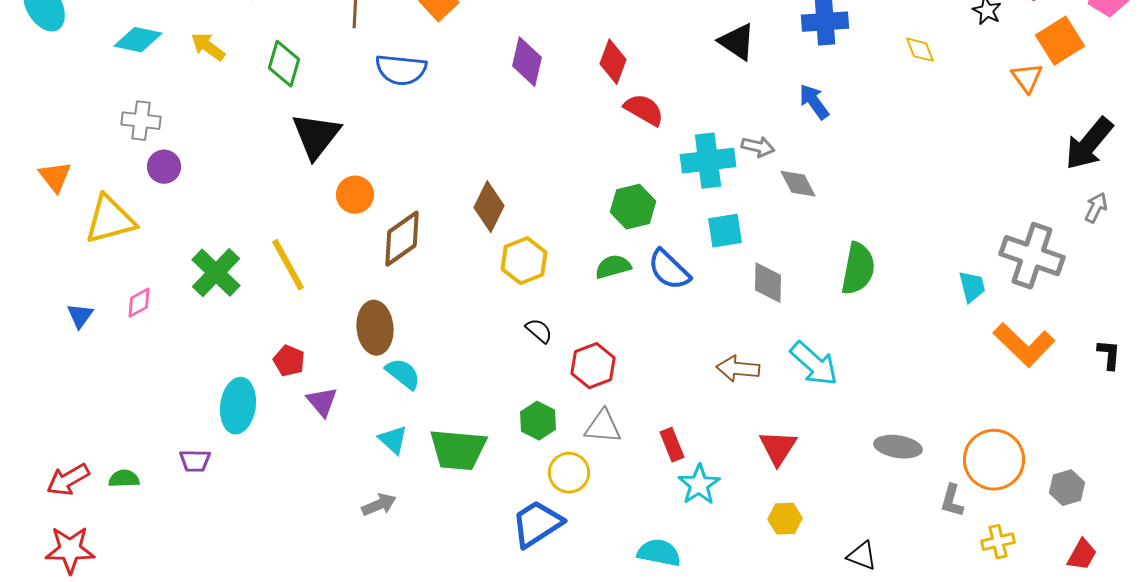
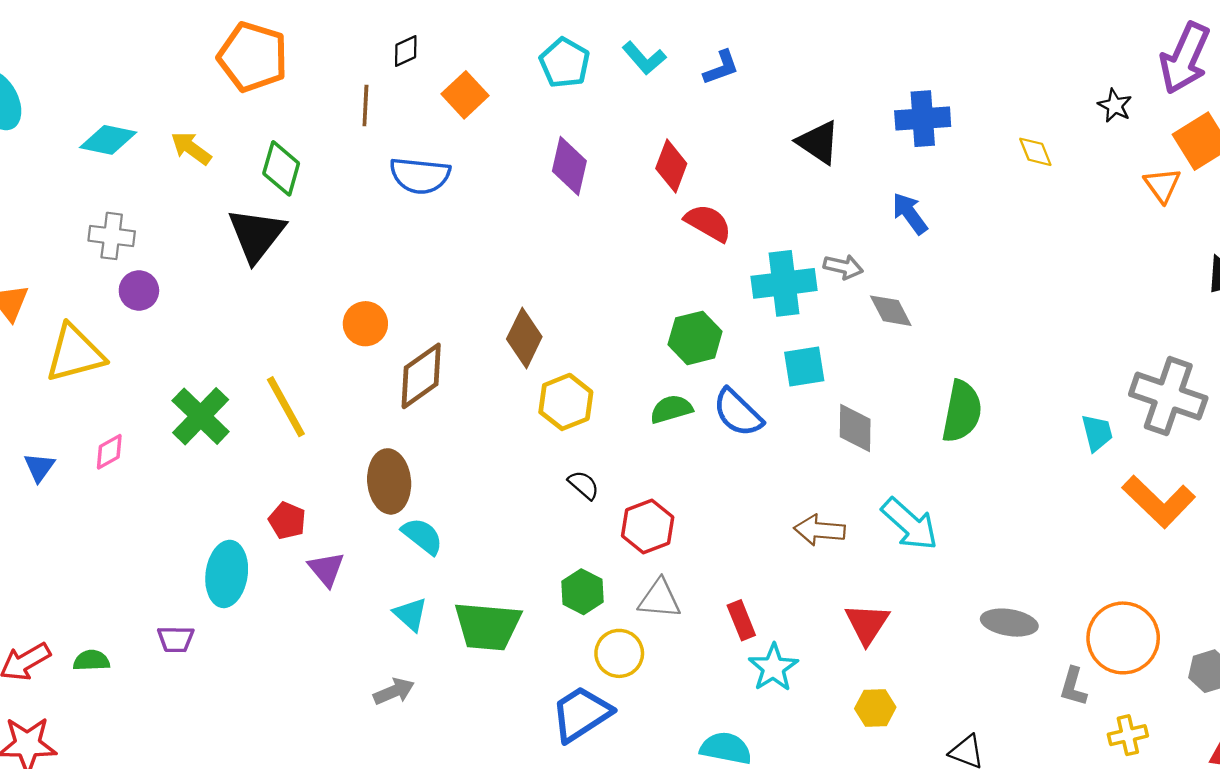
black triangle: (316, 136) -> (256, 235), moved

